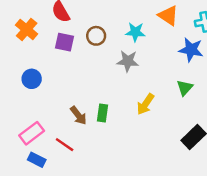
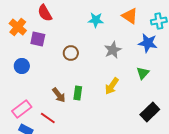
cyan star: (135, 32) -> (96, 20), moved
brown circle: (96, 36) -> (71, 53), moved
purple square: (65, 42) -> (38, 39), moved
gray star: (128, 61) -> (113, 50), moved, turned -30

